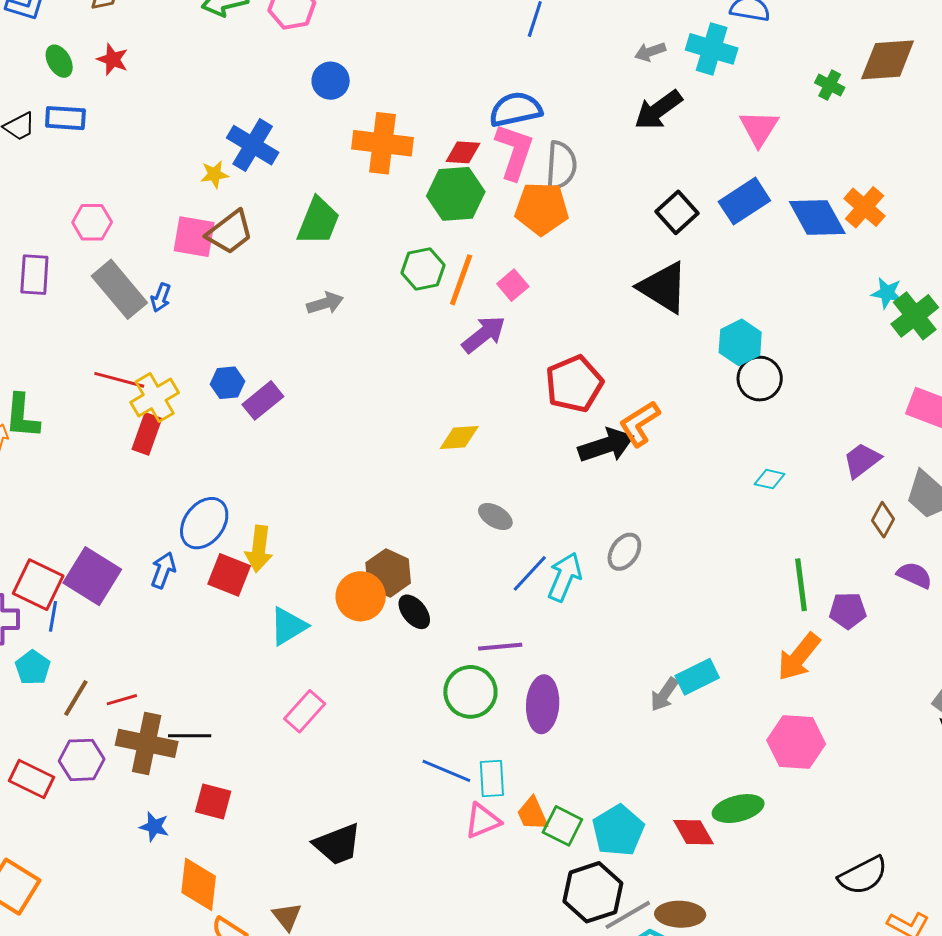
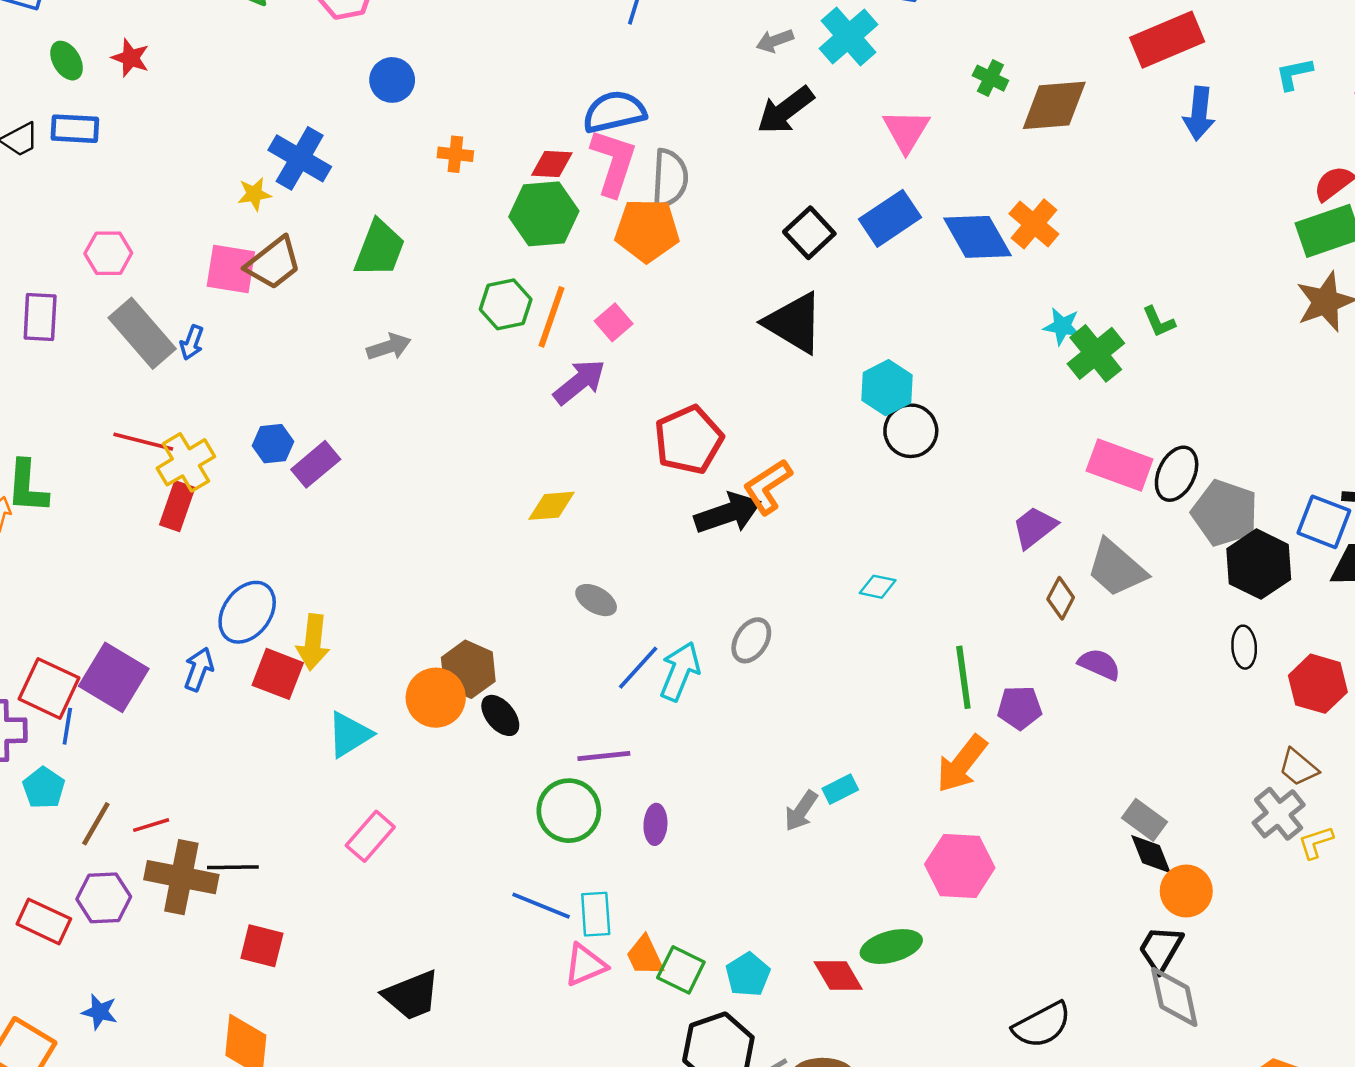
cyan cross: (712, 49) -> (849, 36), turned 33
brown diamond: (888, 60) -> (1054, 105), moved
orange cross: (382, 143) -> (455, 154), size x0.5
cyan diamond: (770, 479) -> (878, 587), moved
cyan rectangle: (697, 677) -> (840, 789), size x0.7
purple ellipse: (543, 704) -> (655, 824), size x0.6
blue star: (154, 827) -> (100, 1012), moved
cyan pentagon: (618, 831) -> (748, 975), size x0.7

